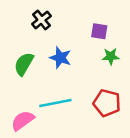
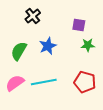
blue star: (60, 58) -> (48, 46), turned 30
pink semicircle: (23, 121) -> (15, 83), moved

